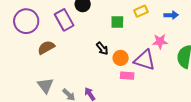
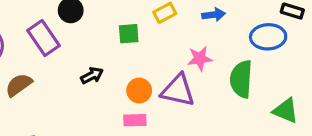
black arrow: (102, 49) -> (92, 76), moved, turned -72
pink rectangle: (127, 76) -> (135, 120), moved

